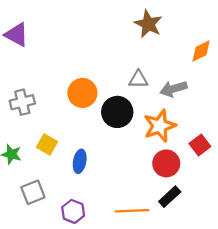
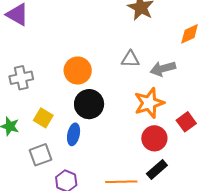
black circle: (117, 112) -> (89, 104), moved
gray square: (33, 192) -> (40, 155), moved

